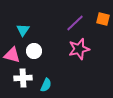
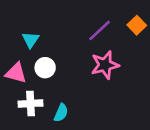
orange square: (103, 19) -> (137, 25), turned 32

